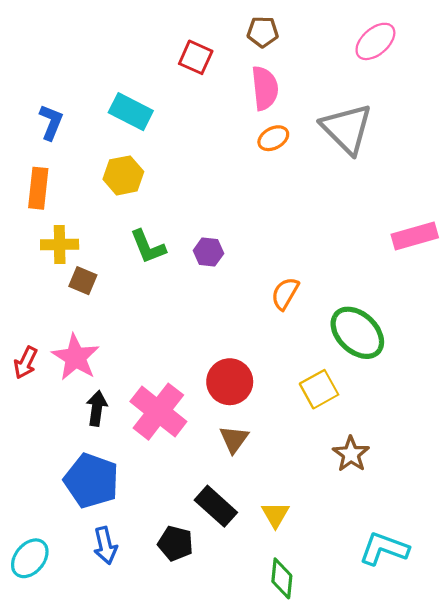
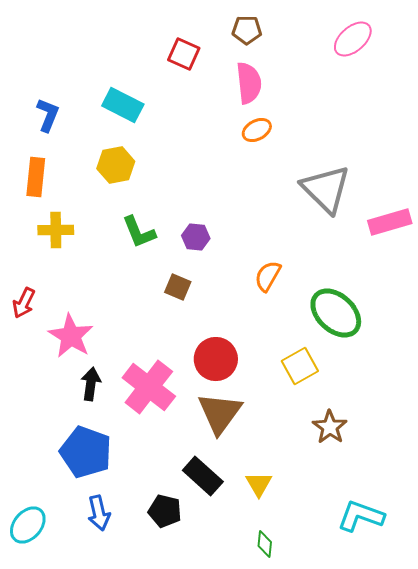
gray triangle: (347, 129) -> (326, 189), moved
brown square: (83, 281) -> (178, 287), moved
red arrow: (26, 363) -> (24, 303), moved
brown triangle: (234, 439) -> (220, 413), size x1.6
green diamond: (282, 578) -> (265, 544), size x0.7

